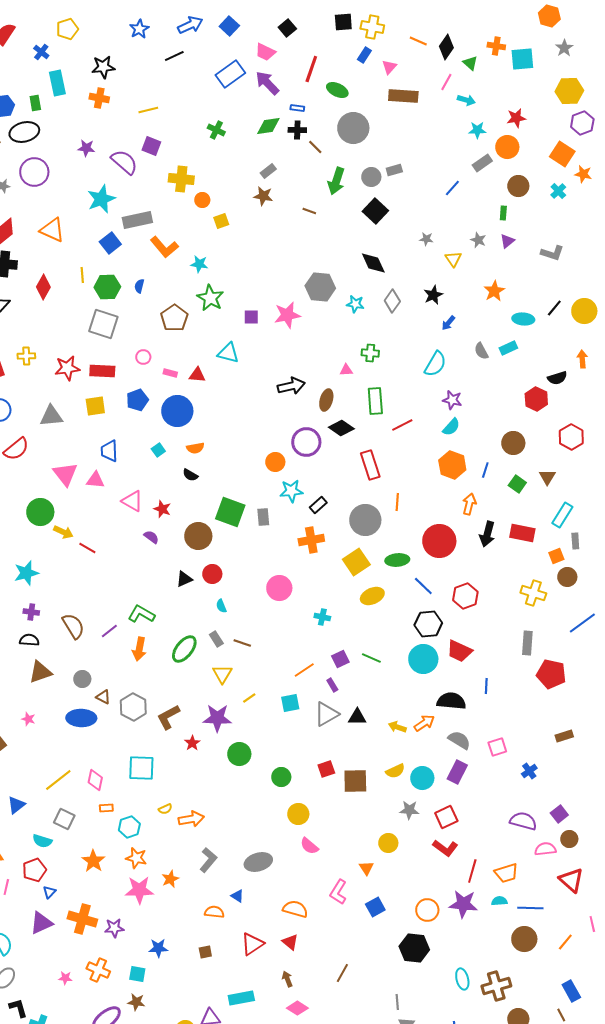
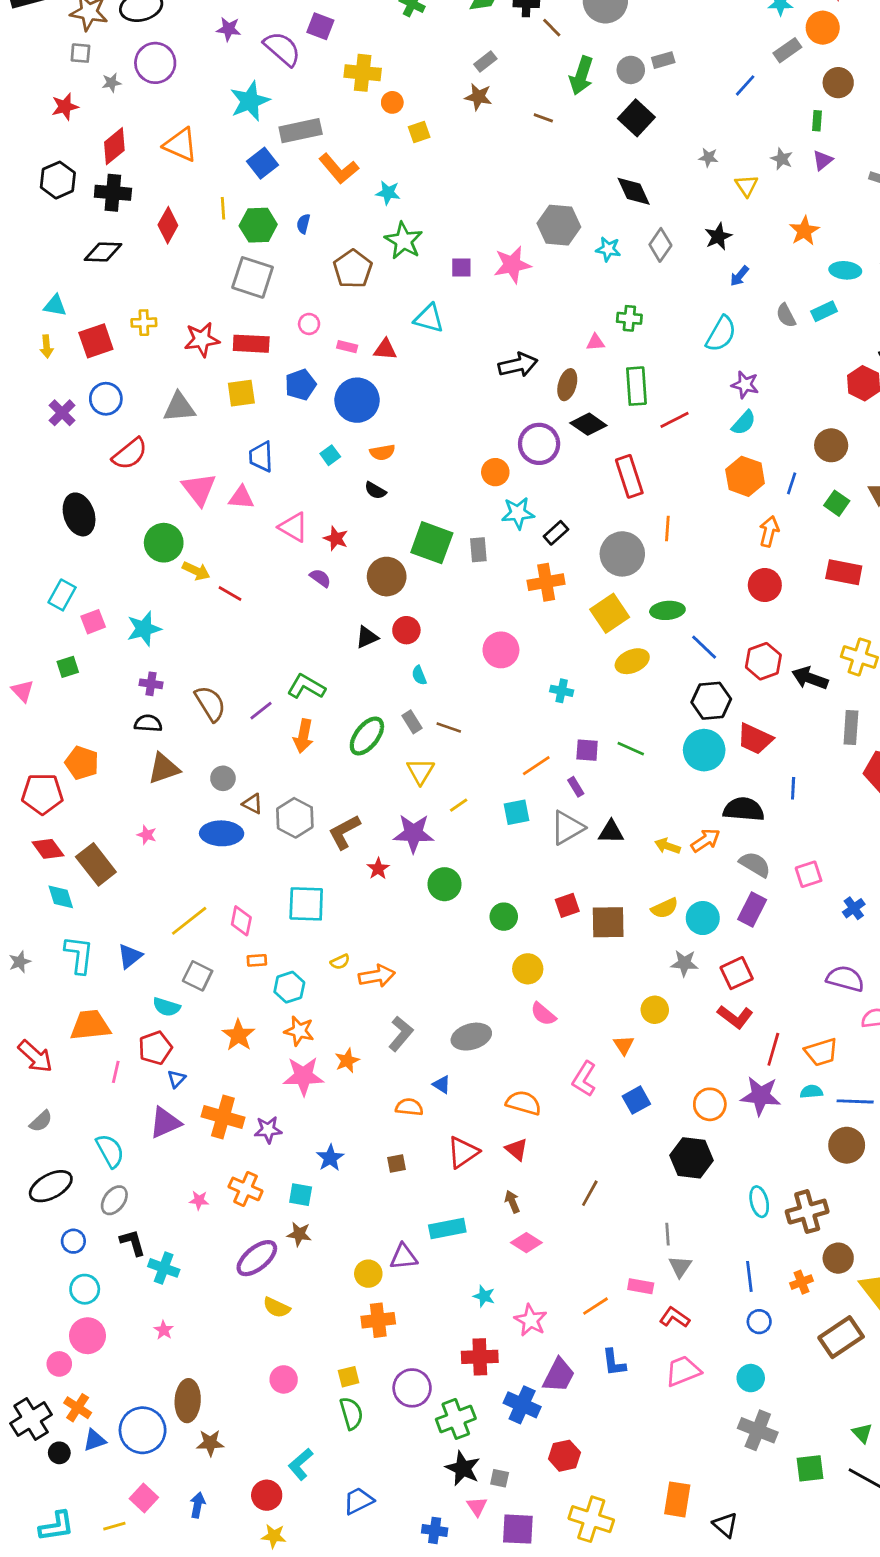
black arrow: (487, 534) -> (810, 678), moved, turned 95
red circle: (439, 541) -> (765, 585), moved, size x0.7
purple square: (340, 659) -> (587, 750), turned 30
blue star: (158, 948) -> (330, 1158), turned -30

